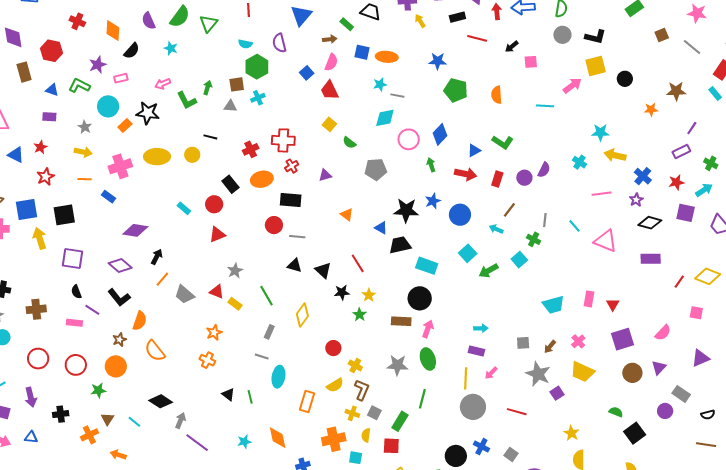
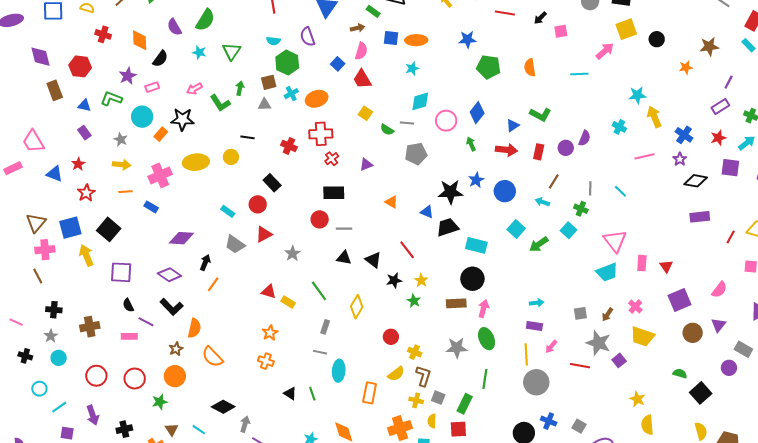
green triangle: (208, 24) -> (231, 51), moved
gray line: (397, 96) -> (407, 123), moved
purple rectangle: (49, 117) -> (84, 133), turned 56
red cross: (251, 149) -> (289, 146), turned -35
yellow arrow: (615, 155) -> (654, 117), turned 60
orange ellipse: (262, 179) -> (317, 99), moved
black square: (64, 215) -> (109, 229), turned -35
pink triangle: (606, 241) -> (615, 241), moved, turned 35
gray star: (235, 271) -> (293, 254), moved
gray trapezoid: (184, 295) -> (235, 244), moved
red line: (517, 412) -> (580, 366), moved

